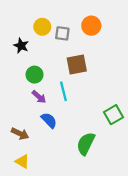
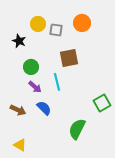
brown arrow: (20, 134) -> (18, 110), moved

